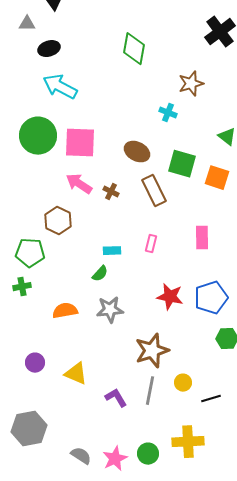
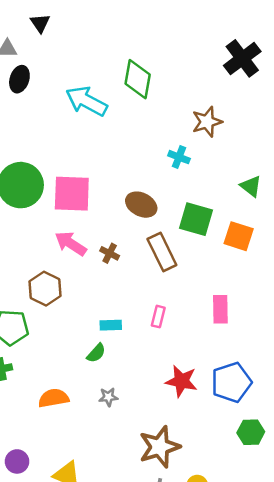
black ellipse: (49, 49) -> (19, 79), moved, turned -55
cyan arrow: (60, 87) -> (86, 101), moved
gray star: (110, 310) -> (108, 397), size x0.6

